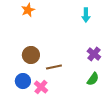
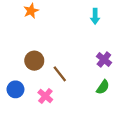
brown line: (54, 67) -> (60, 74), turned 63
blue circle: (23, 81) -> (15, 89), moved

